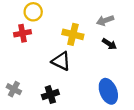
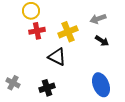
red cross: (22, 33) -> (37, 31), moved
yellow cross: (73, 34) -> (68, 32), turned -36

